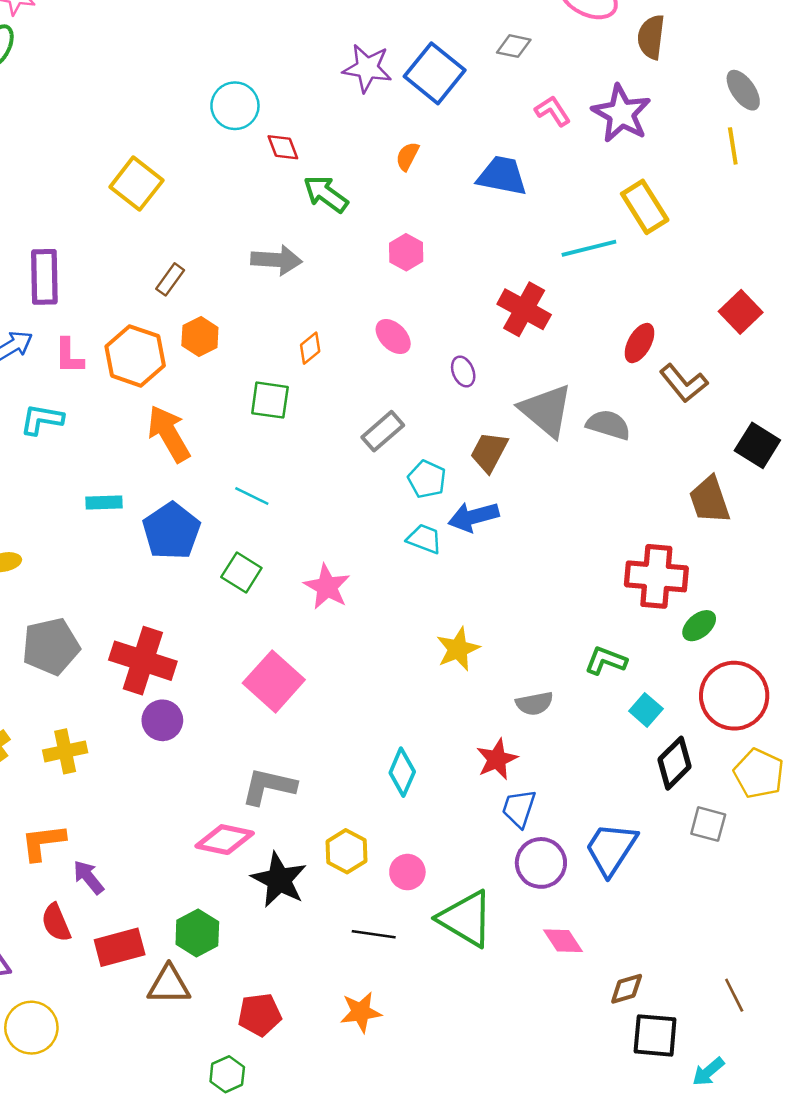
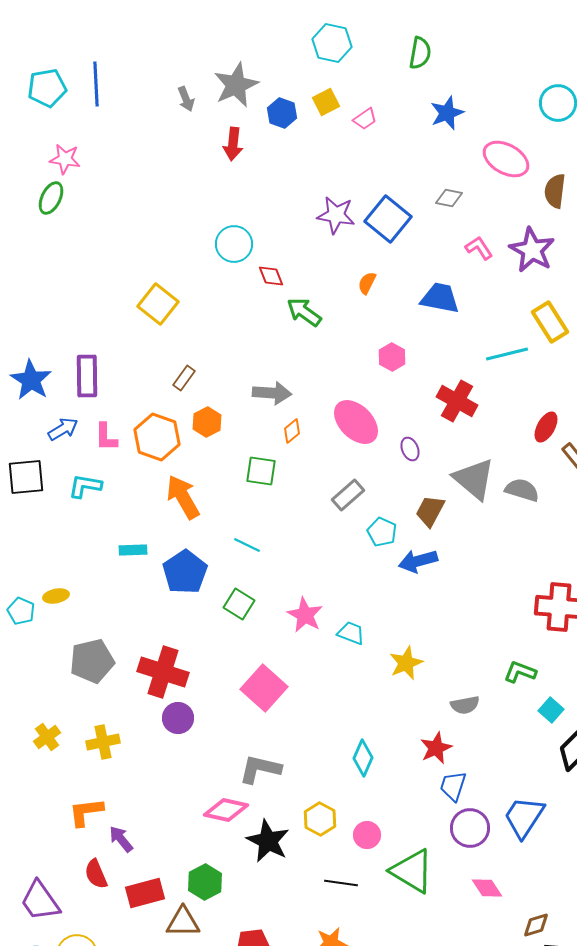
pink hexagon: (406, 252) -> (392, 357), moved
gray arrow: (276, 260) -> (272, 393), moved
pink ellipse: (393, 337) -> (356, 422), size x1.6
cyan trapezoid: (424, 539) -> (351, 633), moved

